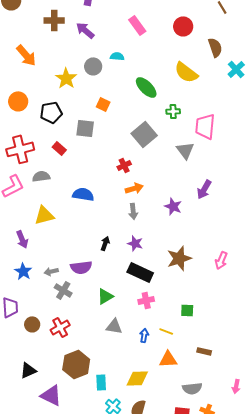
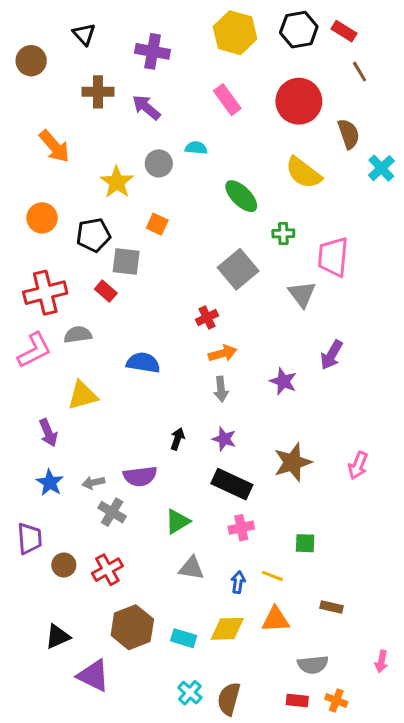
red circle: (183, 26) -> (299, 101), size x1.5
orange square: (103, 104) -> (157, 224), moved
gray square: (85, 128) -> (126, 261), moved
yellow diamond: (137, 378) -> (227, 629), moved
cyan rectangle: (101, 382) -> (184, 638), moved, turned -70

